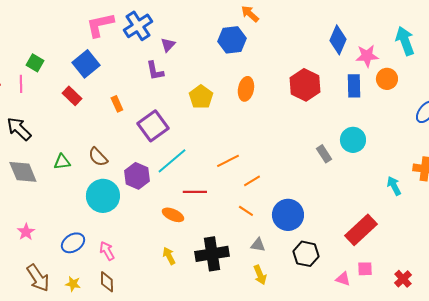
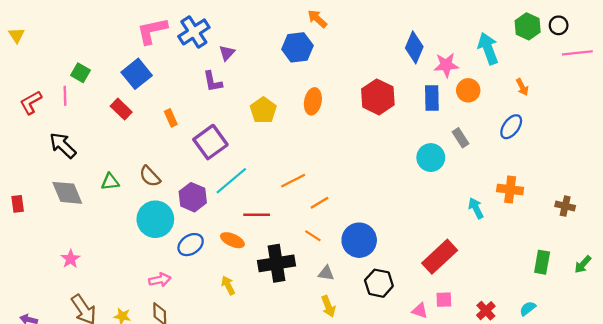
gray rectangle: (324, 154) -> (461, 138), moved
blue ellipse: (73, 243) -> (191, 245), moved
pink arrow: (107, 251) -> (160, 280), turned 108
black cross: (212, 254) -> (277, 263), moved

